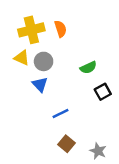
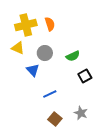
gray circle: (44, 61) -> (45, 53), moved
gray star: (98, 151) -> (81, 113), moved

